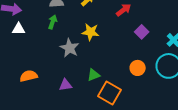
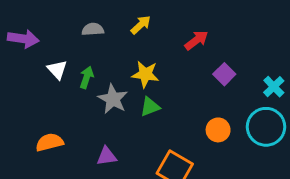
green arrow: (53, 22) -> (87, 77), moved
white triangle: (19, 29) -> (57, 70), moved, turned 48
green triangle: (94, 75) -> (150, 107), moved

